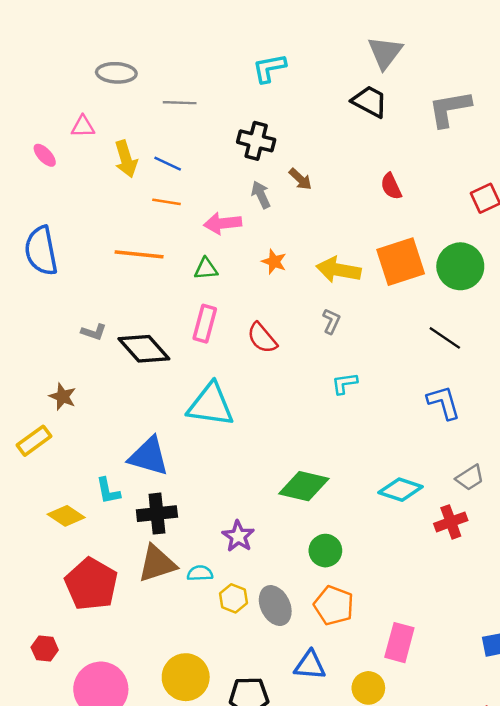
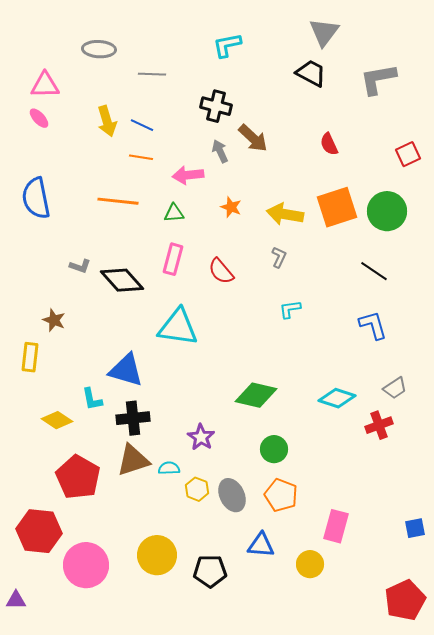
pink triangle: (83, 127) -> (45, 85), moved, size x1.4
brown arrow: (300, 179) -> (253, 138), size x1.5
yellow rectangle: (34, 441) -> (30, 357), turned -48
red hexagon: (45, 649) -> (39, 531), size x2.0

